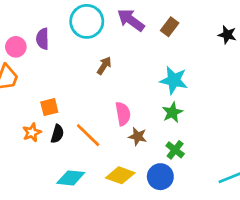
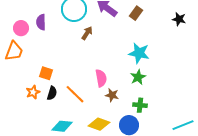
brown arrow: (104, 66) -> (87, 33), moved
orange square: (49, 107) -> (46, 73), turned 32
green cross: (175, 150) -> (140, 105), turned -32

